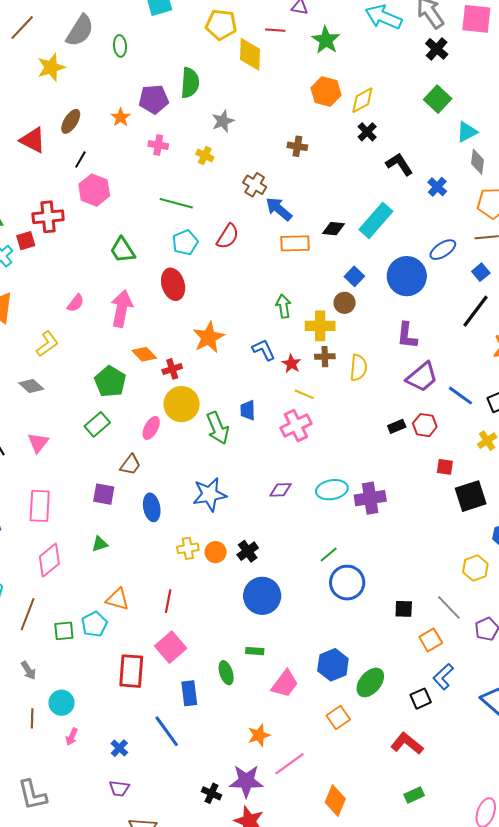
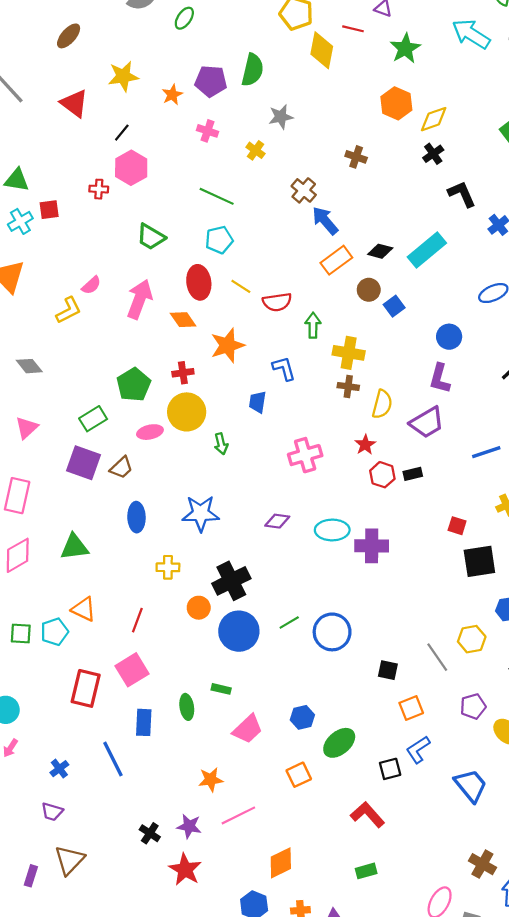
green ellipse: (120, 46) -> (184, 18), turned 30
yellow star: (51, 67) -> (123, 76), moved
brown ellipse: (71, 121) -> (69, 36), moved
red cross: (48, 217) -> (99, 189), moved, size x0.6
red semicircle: (228, 236) -> (277, 302), moved, turned 40
orange rectangle: (295, 243) -> (336, 260), turned -44
green trapezoid: (123, 250) -> (151, 237), turned -36
blue circle: (407, 276) -> (449, 337), moved, size x0.6
brown circle: (345, 303) -> (369, 290), moved
yellow L-shape: (47, 344) -> (69, 310), moved
orange diamond: (144, 354) -> (183, 320), moved
red star: (291, 364) -> (365, 445), moved
purple trapezoid: (422, 377) -> (427, 422), moved
green pentagon: (110, 382) -> (134, 385), moved
yellow line: (304, 394) -> (241, 286), moved
blue line: (461, 396) -> (486, 452), turned -64
blue trapezoid: (248, 410) -> (258, 402), moved
red hexagon: (425, 425) -> (382, 475), moved
pink ellipse: (151, 428) -> (150, 432), turned 40
green arrow: (218, 428) -> (221, 444), size x0.6
purple square: (104, 494) -> (84, 463), moved, size x1.4
green triangle: (100, 544) -> (74, 547), size x1.6
black cross: (248, 551) -> (231, 581), size x1.6
orange circle: (216, 552) -> (199, 608), moved
green line: (329, 555) -> (289, 622), moved
gray line: (449, 607) -> (437, 657), moved
blue hexagon: (333, 665) -> (302, 717), size x0.7
purple star: (246, 781) -> (189, 826), size x0.7
orange diamond: (335, 801) -> (281, 863), turned 32

